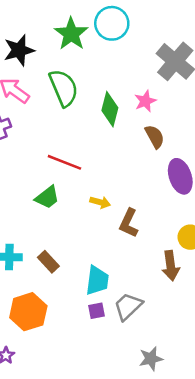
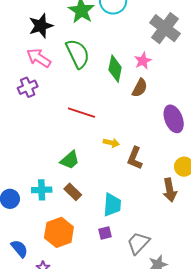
brown semicircle: (155, 137) -> (140, 88), moved, turned 60
green trapezoid: (47, 197) -> (70, 160), moved
gray trapezoid: (128, 306) -> (138, 243), moved
purple square: (96, 311) -> (105, 233), moved

